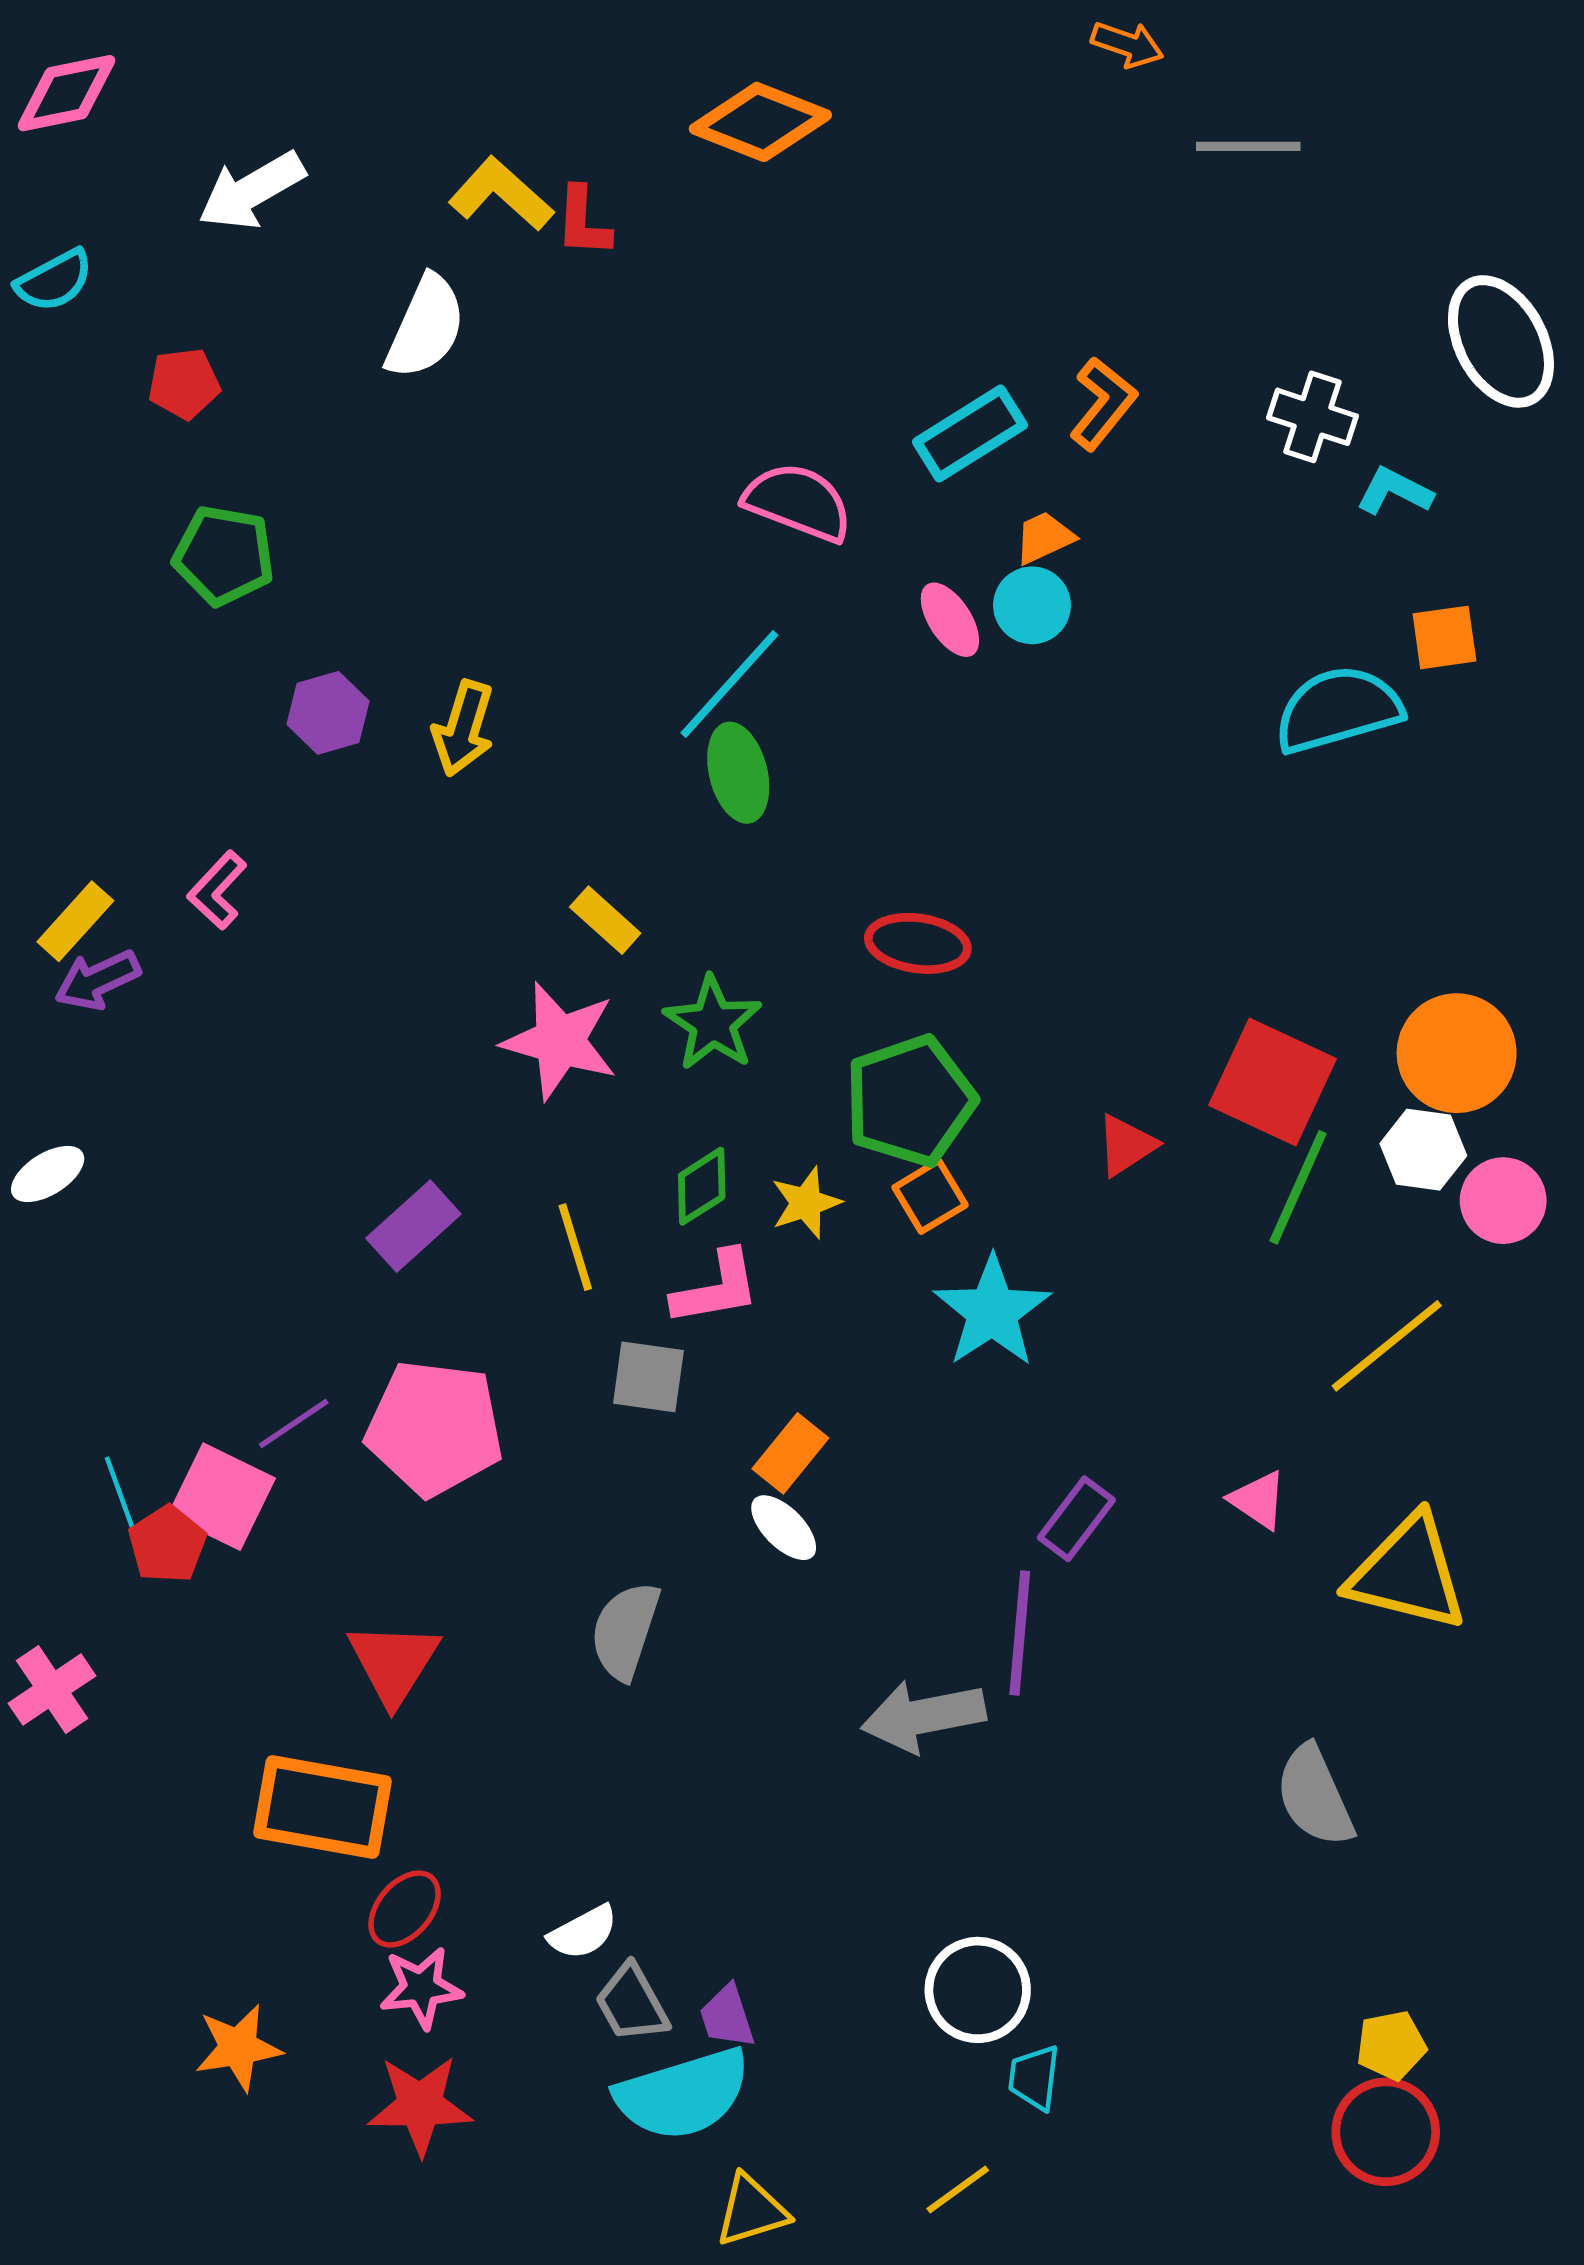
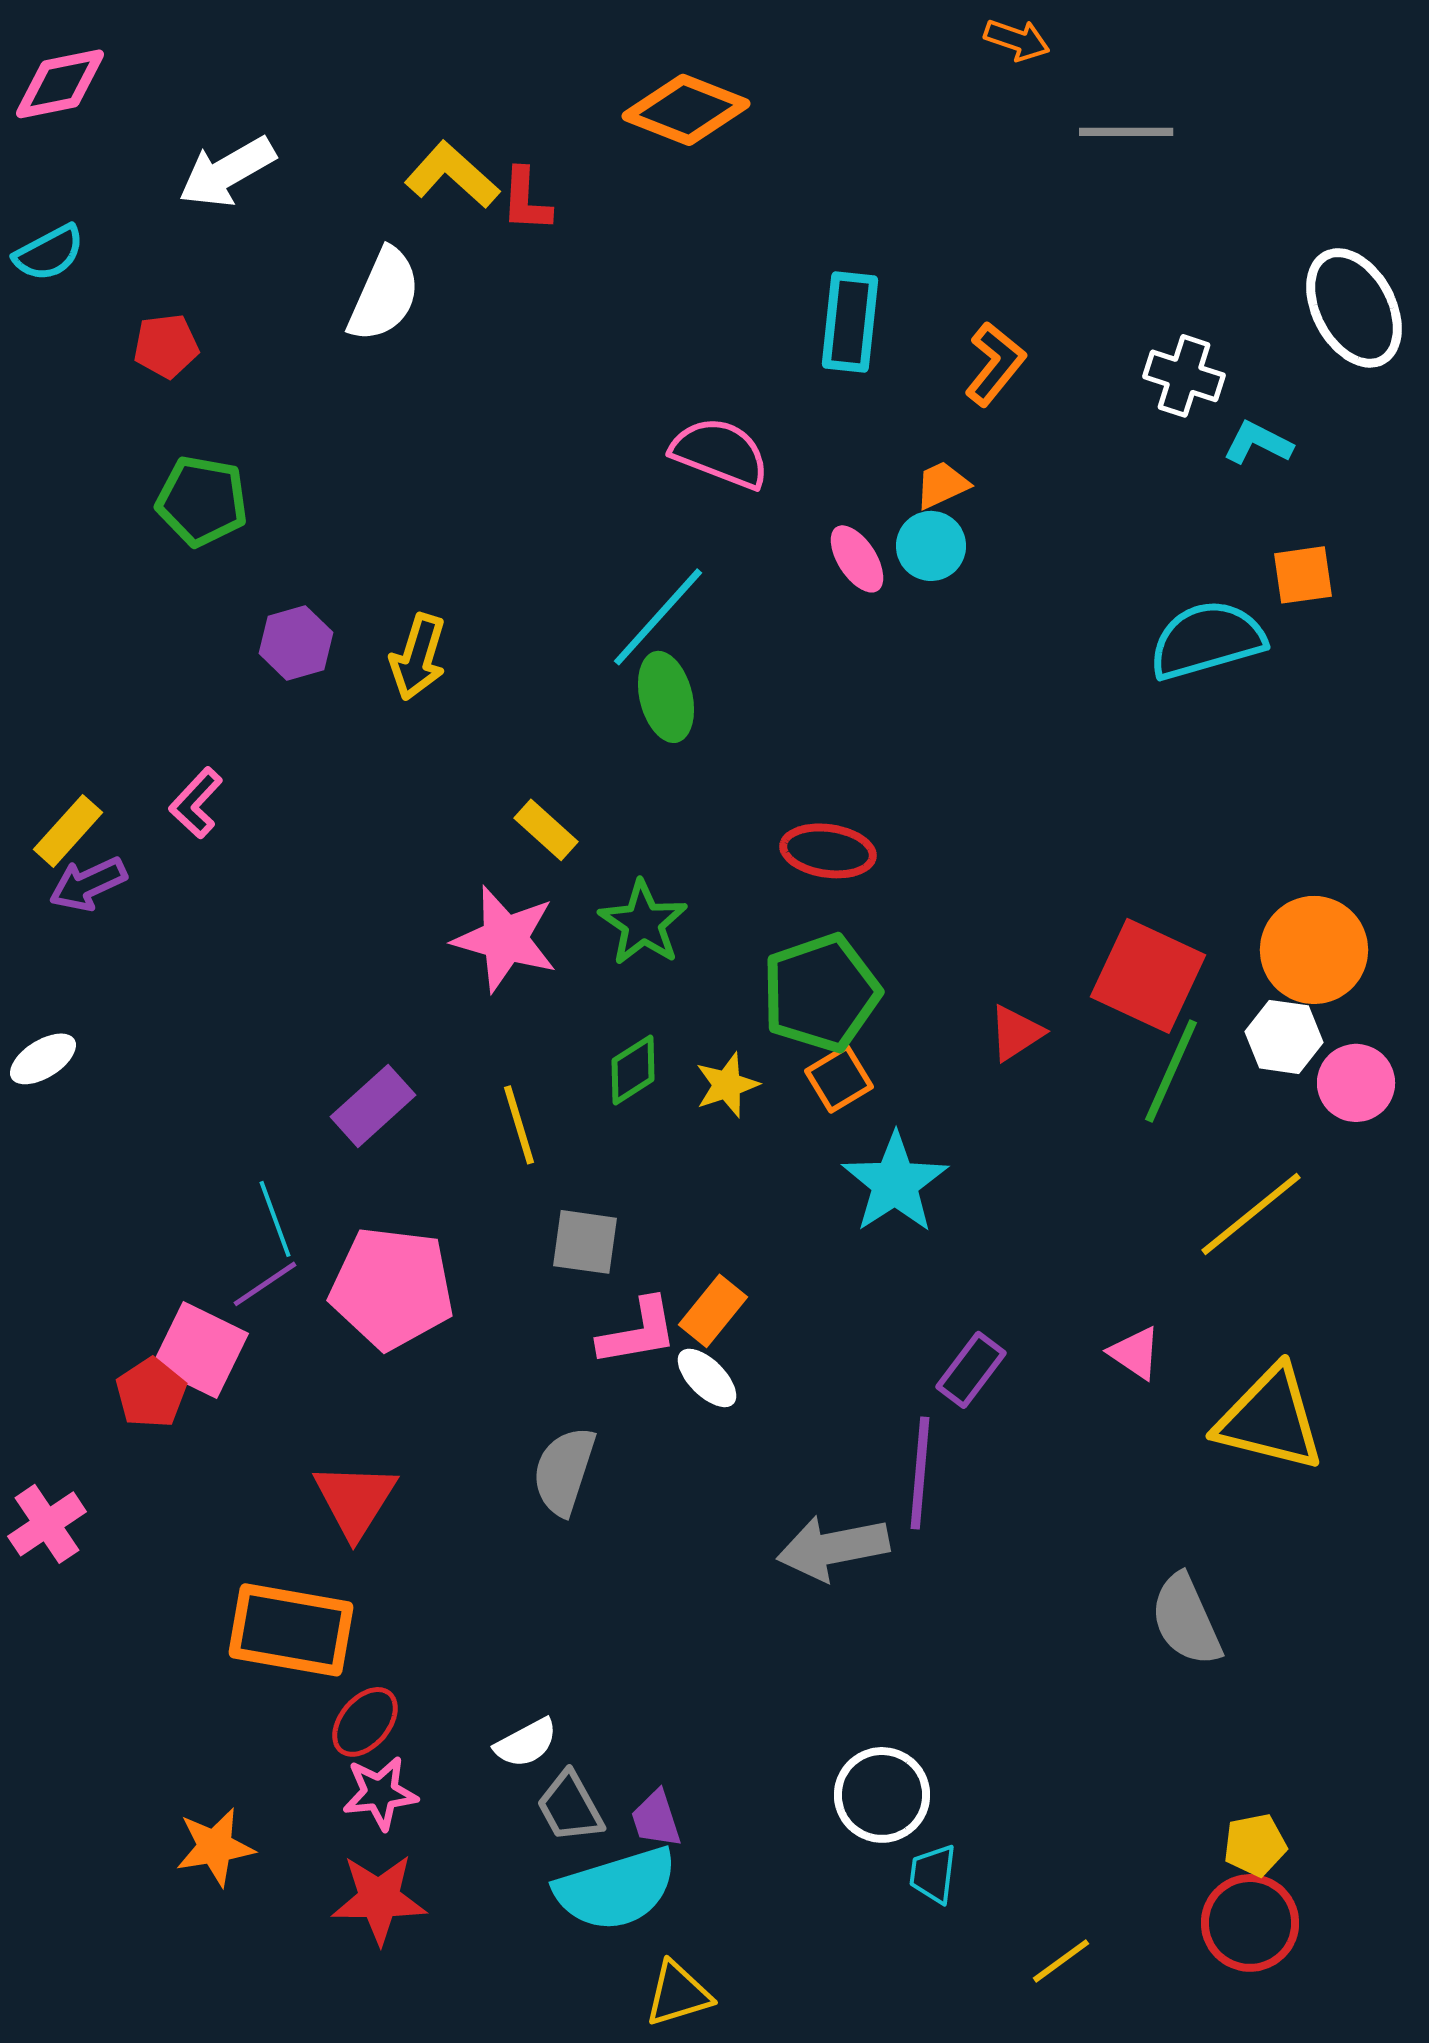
cyan rectangle: (970, 433) -> (850, 322), moved, turned -52
pink L-shape: (716, 1288) -> (638, 1332), moved
cyan line: (122, 1499) -> (275, 1219), moved
yellow line: (958, 2189) -> (1061, 1961), moved

